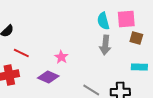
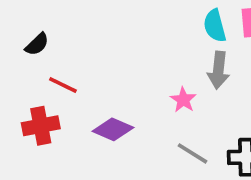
pink star: (61, 57) -> (183, 100), moved

